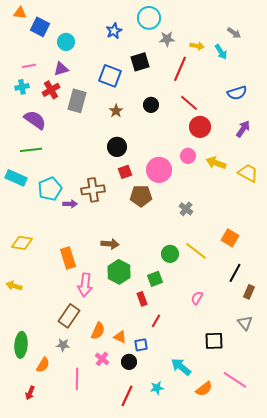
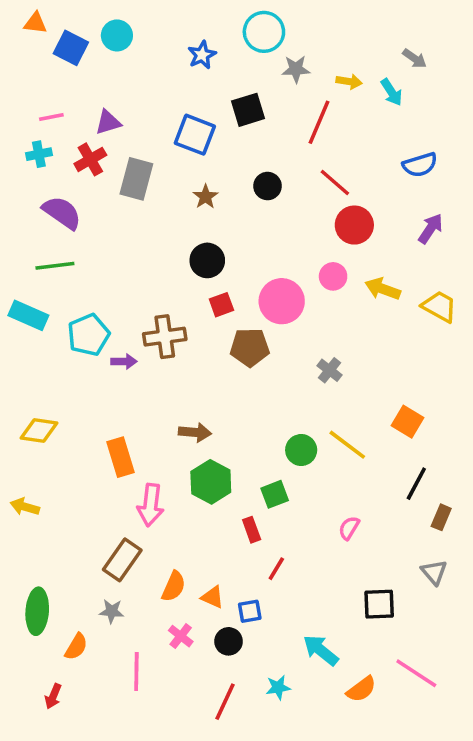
cyan circle: (66, 42) -> (117, 35), moved

